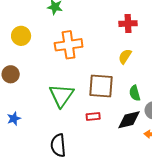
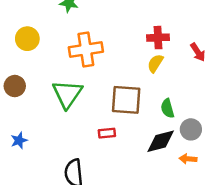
red cross: (128, 24) -> (158, 38), moved
green triangle: (61, 96) -> (67, 94), moved
red rectangle: (93, 117) -> (107, 133), moved

